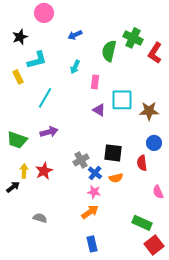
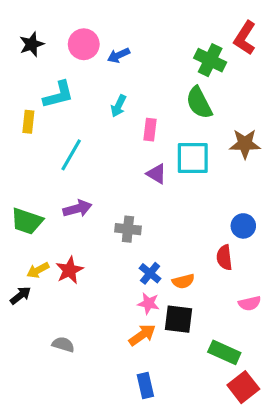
pink circle: (44, 13) -> (84, 44), moved
black star: (20, 37) -> (32, 44), moved
green semicircle: (109, 51) -> (199, 103), moved, turned -40
red L-shape: (155, 53) -> (245, 38), moved
yellow rectangle: (18, 77) -> (28, 122), turned 32
brown star: (149, 111) -> (245, 144), moved
black square: (113, 153) -> (179, 319), moved
gray cross: (81, 160) -> (128, 229), moved, turned 35
yellow arrow: (24, 171) -> (38, 270), turned -120
pink semicircle: (158, 192) -> (250, 303), turned -80

